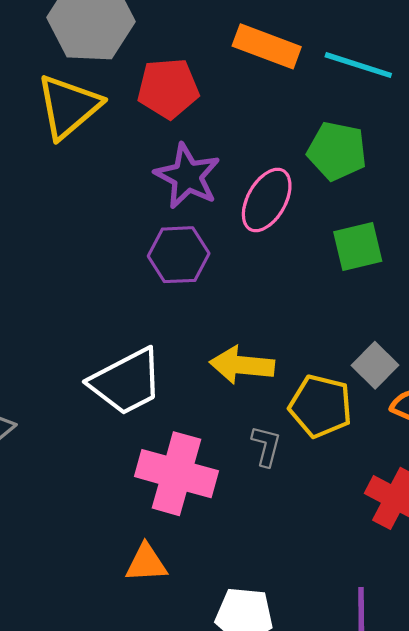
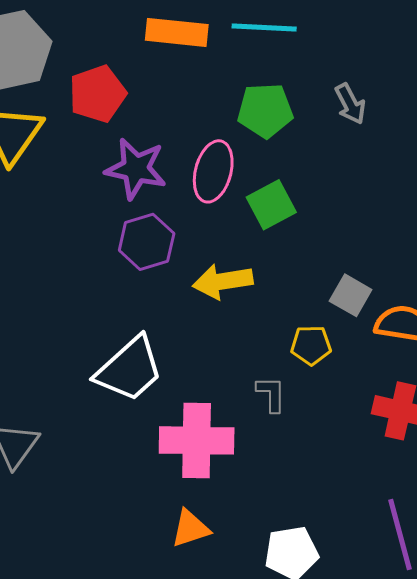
green square: (358, 247) -> (271, 205), moved
yellow arrow: (242, 365) -> (223, 281), moved
yellow pentagon: (321, 406) -> (311, 345), size x0.7

